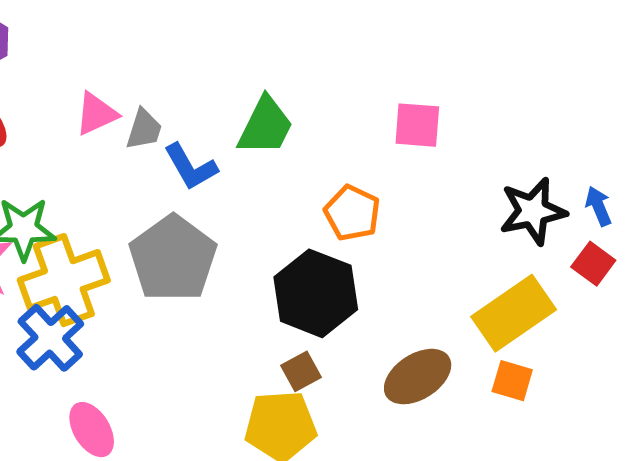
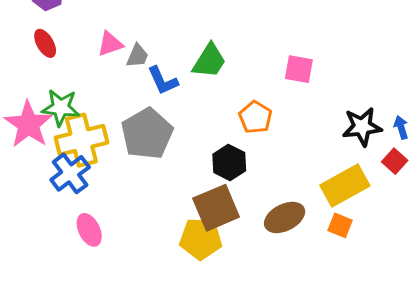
black hexagon: (316, 293) -> (229, 162), size x0.7
brown square: (301, 371) -> (216, 208), size x2.0

